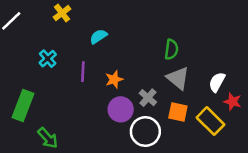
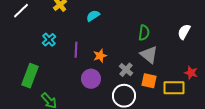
cyan semicircle: (98, 36) -> (93, 16), moved
white semicircle: (217, 82) -> (184, 32), moved
purple circle: (121, 109) -> (91, 79), moved
yellow rectangle: (210, 121) -> (174, 88), turned -45

